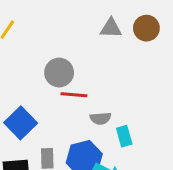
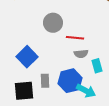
red line: (74, 95) -> (75, 38), moved

